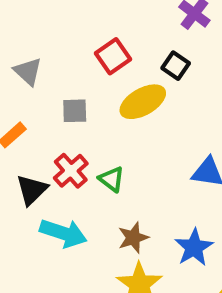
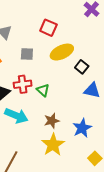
red square: (113, 56) -> (48, 28), turned -36
black square: (176, 66) -> (82, 67), moved
red cross: (71, 171) -> (23, 84), turned 30

